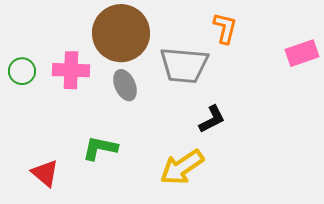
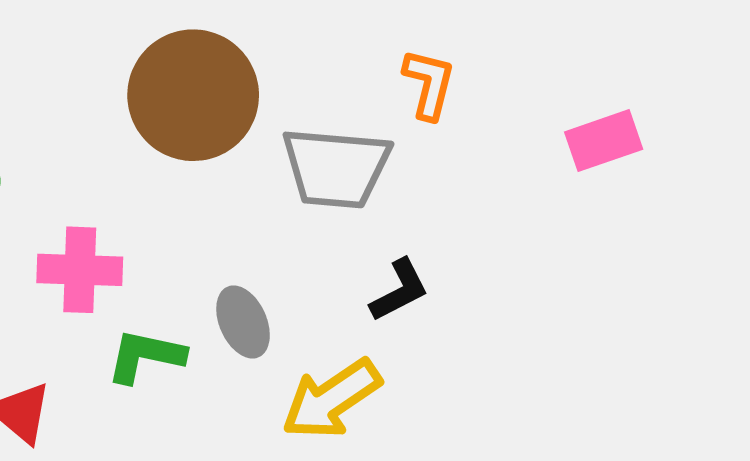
pink cross: (71, 70) -> (80, 270), moved
gray ellipse: (125, 85) -> (243, 322), moved

